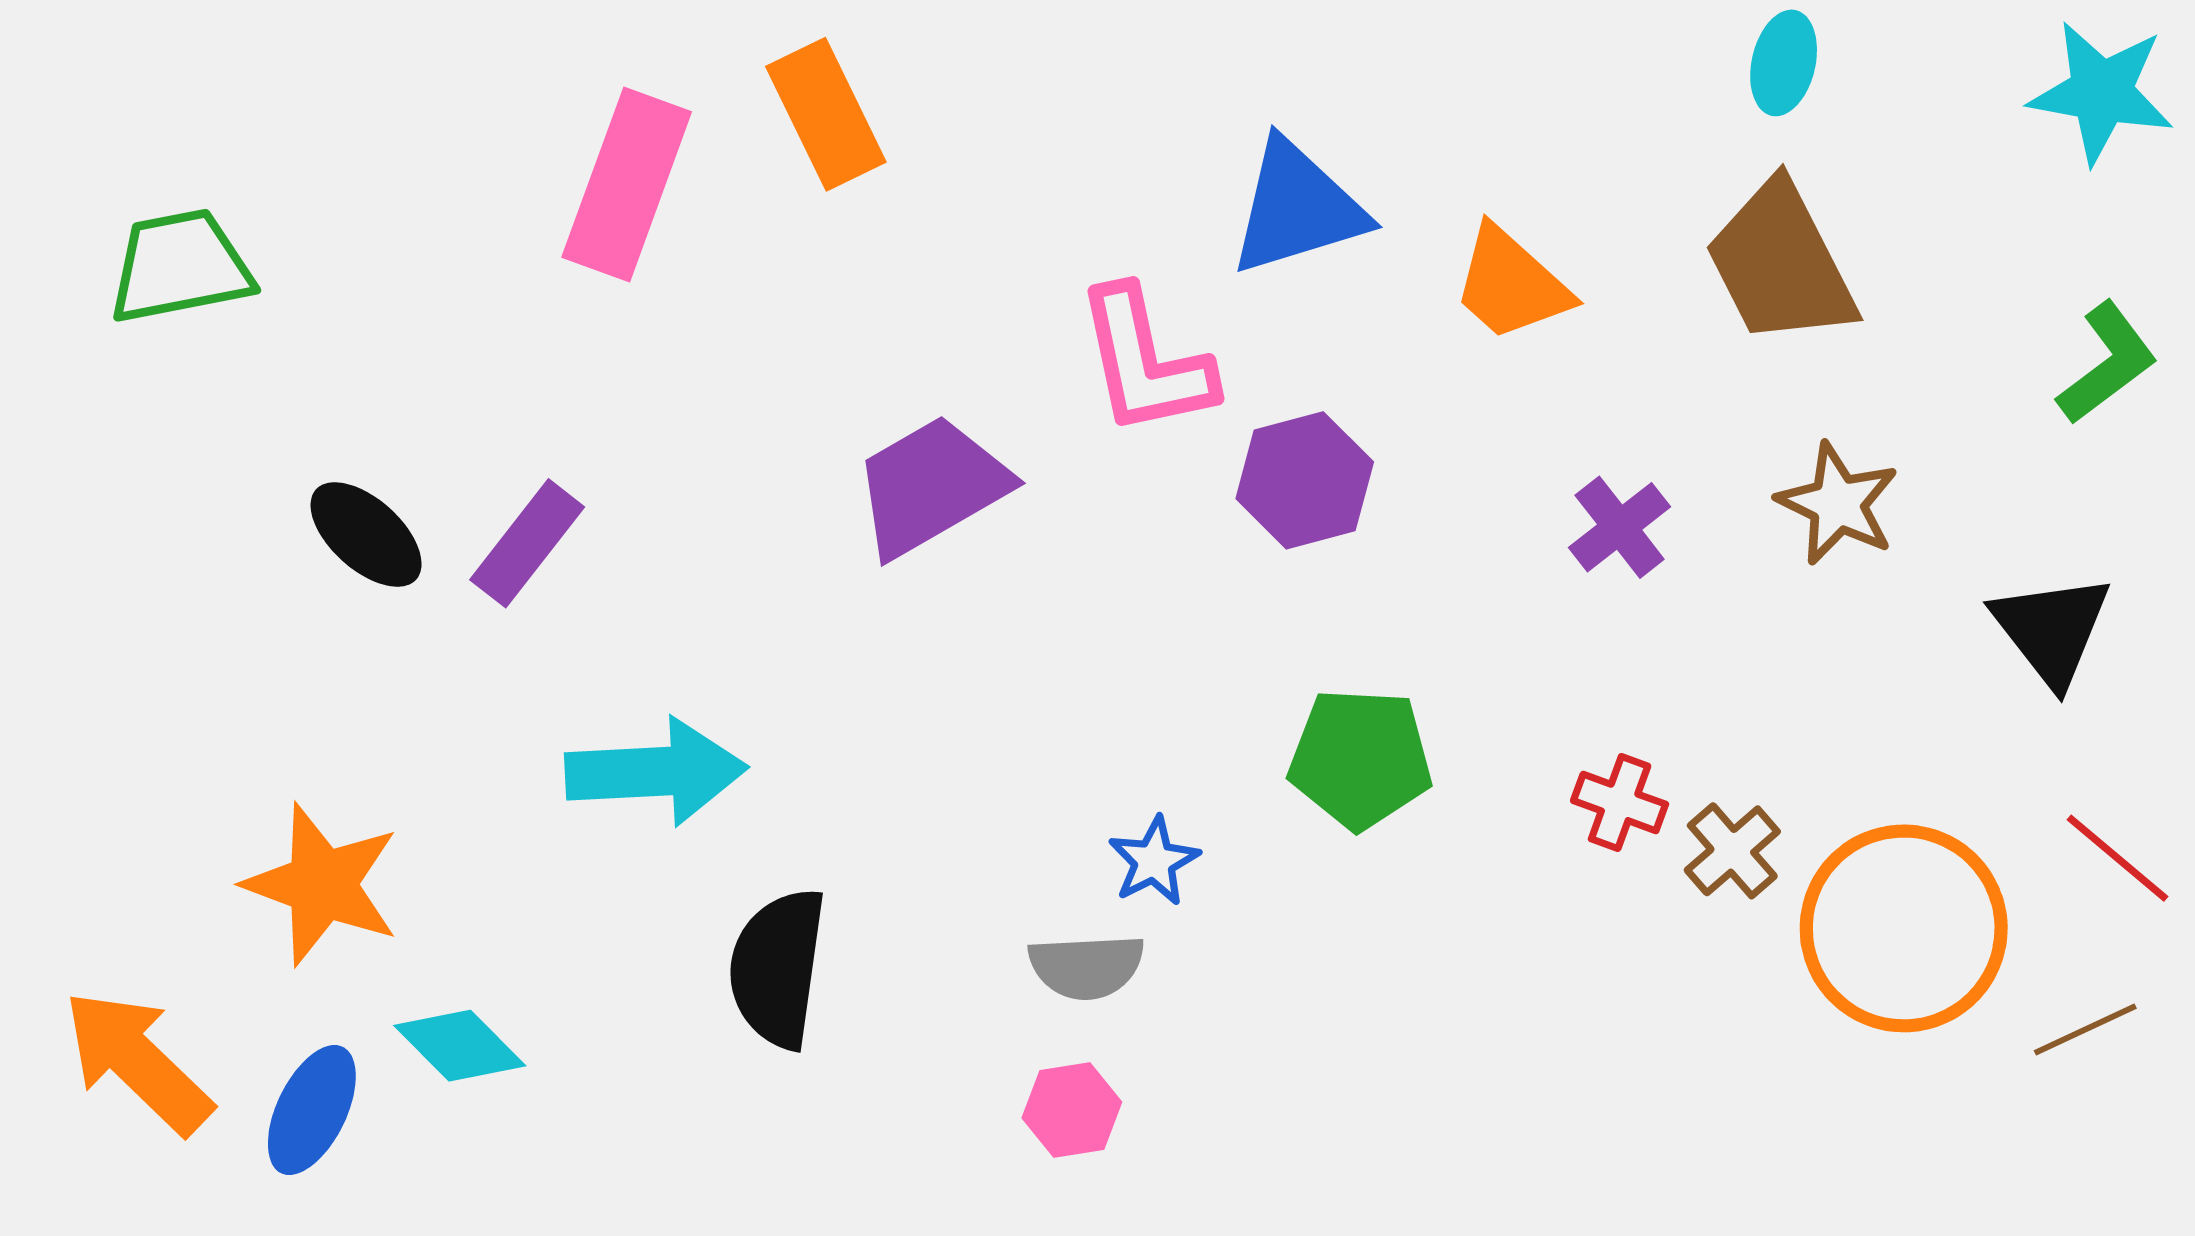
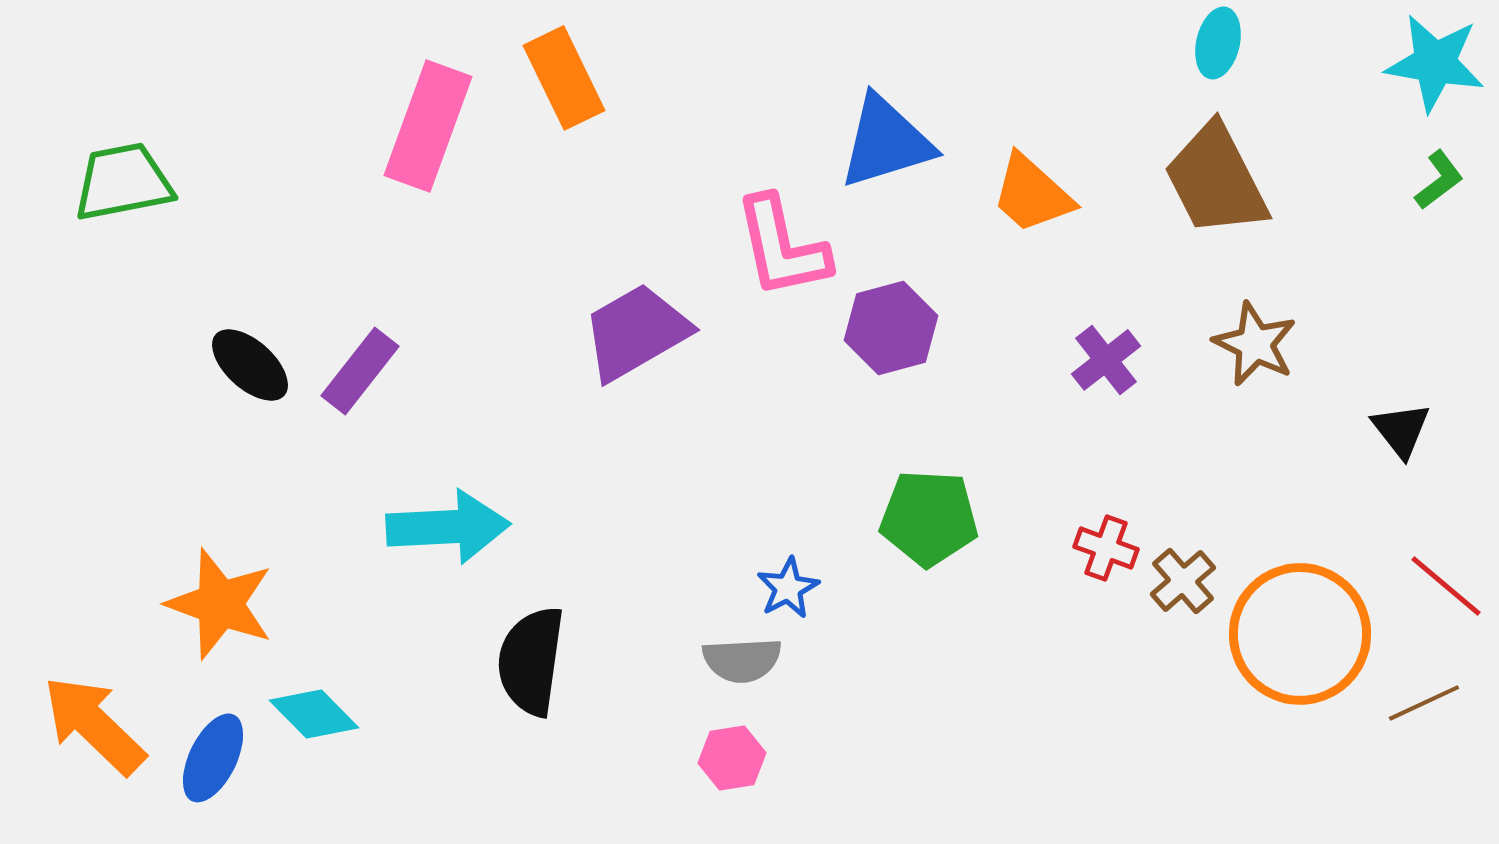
green L-shape: (2107, 363) -> (1439, 180), moved, size x0.7
black triangle: (2052, 630) -> (1401, 430), size x0.7

